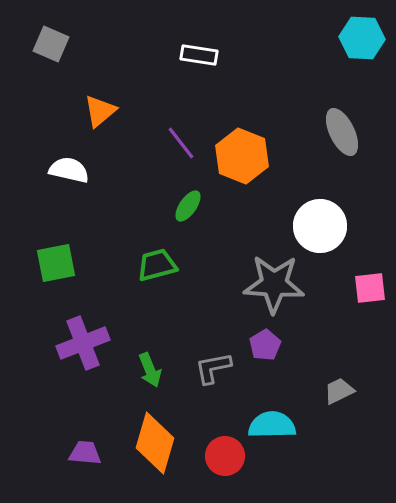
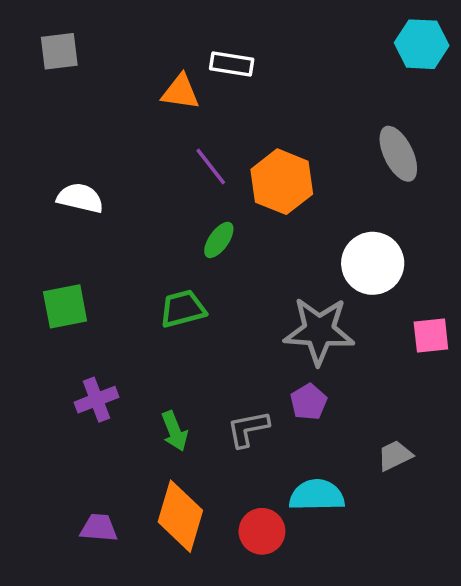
gray square: (51, 44) -> (59, 51), turned -30
orange triangle: (100, 111) -> (180, 92), moved, turned 48
purple cross: (83, 343) -> (96, 400), size x0.7

